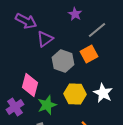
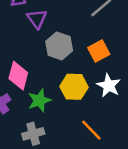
purple triangle: (45, 39) -> (37, 19), turned -30
orange square: (89, 54) -> (99, 51), moved

